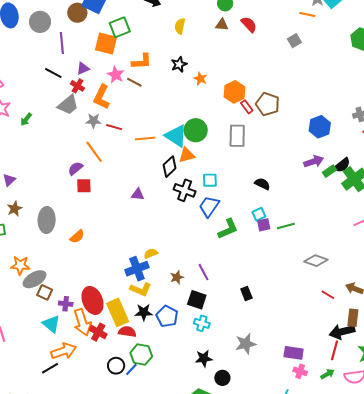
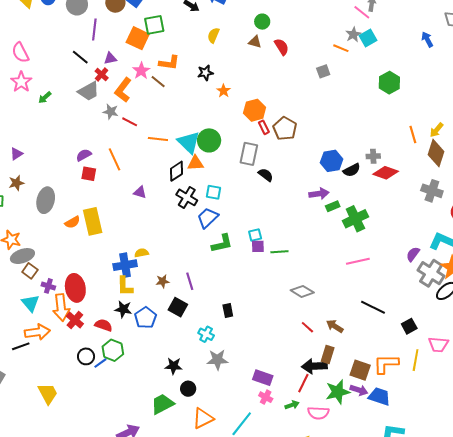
orange line: (94, 152) -> (114, 159), moved
black semicircle: (342, 165) -> (352, 170), moved
black semicircle: (262, 184) -> (266, 175), moved
yellow L-shape: (141, 289) -> (125, 286), turned 55
yellow rectangle: (118, 312) -> (93, 221), moved
cyan cross: (202, 323) -> (206, 334), moved

